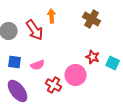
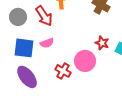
blue square: (15, 62) -> (24, 48), size x1.5
pink semicircle: (38, 65) -> (47, 43), moved

